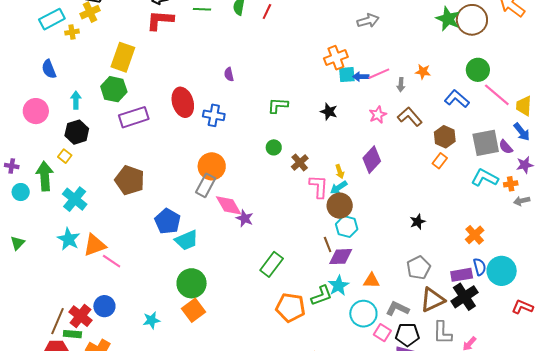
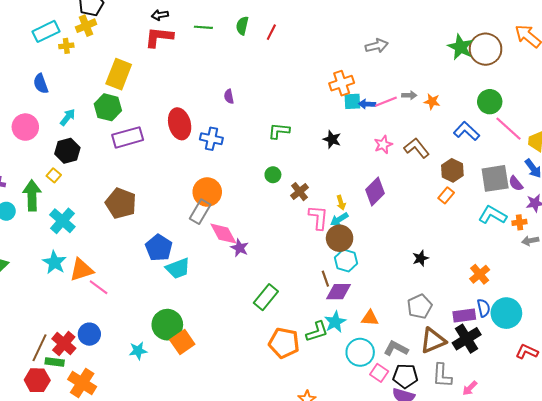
gray arrow: (401, 85) -> (409, 95), moved, turned -96
cyan arrow: (76, 100) -> (68, 117), turned 36
green circle: (192, 283) -> (167, 325), moved

